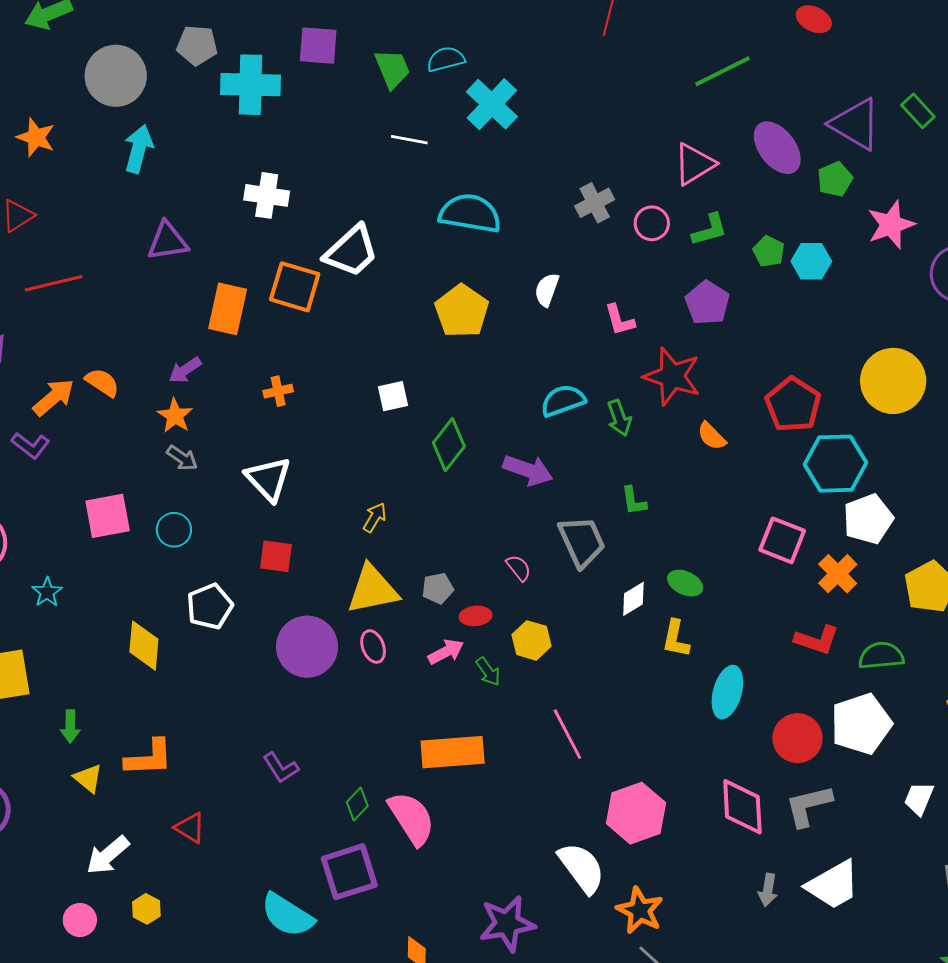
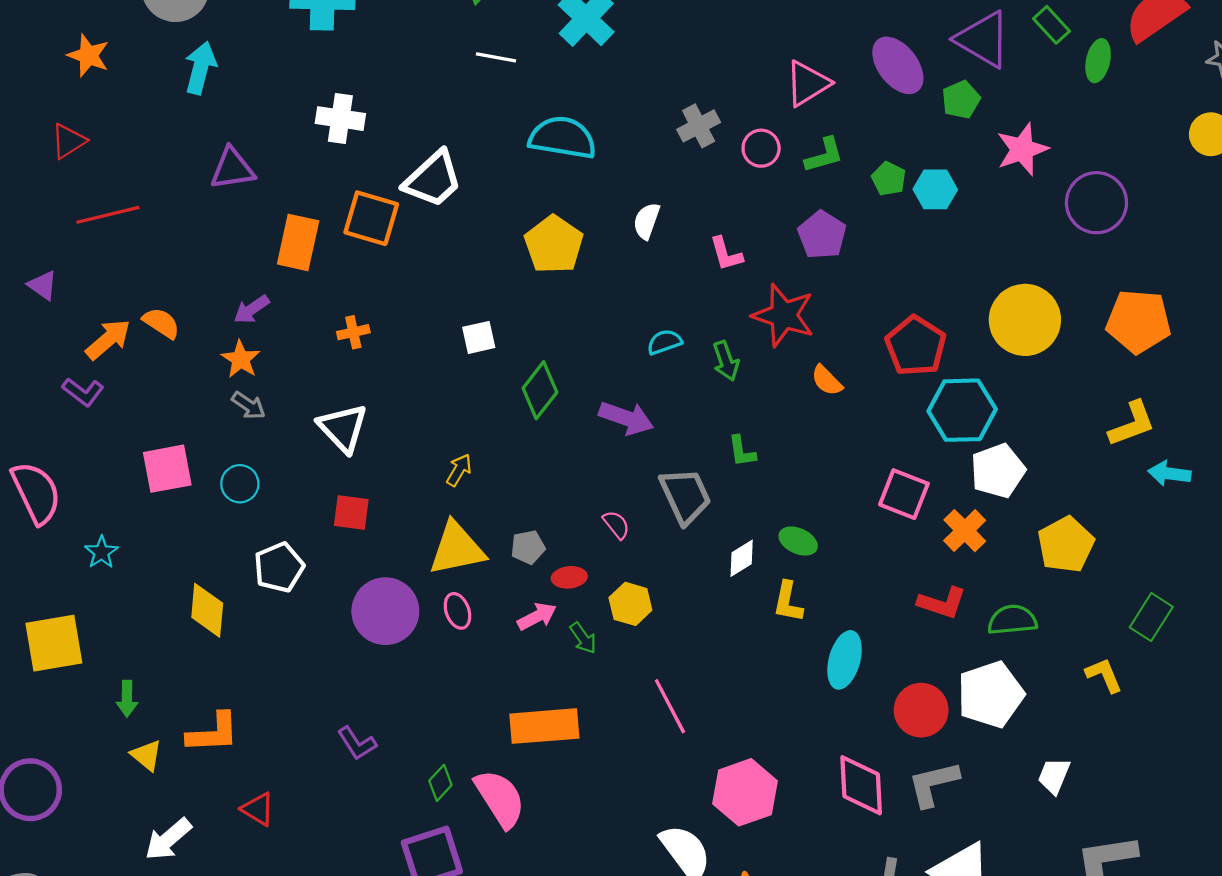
cyan semicircle: (563, 401) -> (664, 342), size x0.7

